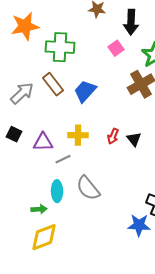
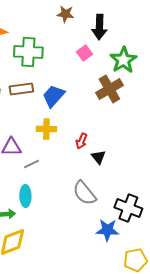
brown rectangle: (53, 84) -> (21, 89), turned -60
yellow cross: (78, 135) -> (46, 129), moved
black triangle: (134, 139) -> (98, 157), moved
gray semicircle: (88, 188) -> (84, 193), moved

